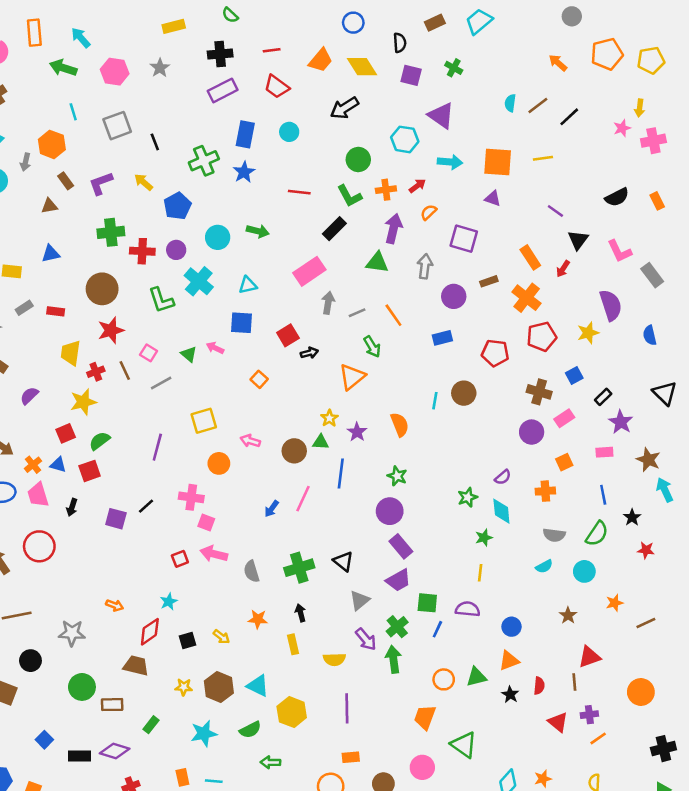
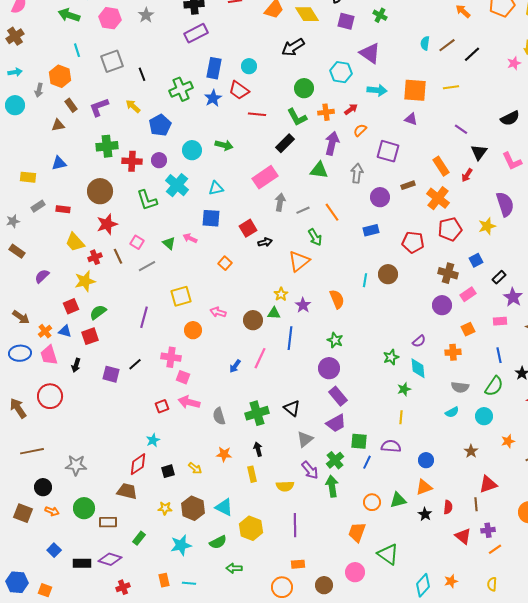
red trapezoid: (277, 87) -> (239, 90), moved
yellow trapezoid: (71, 353) -> (75, 242), turned -50
orange arrow: (115, 605) -> (52, 511), moved

